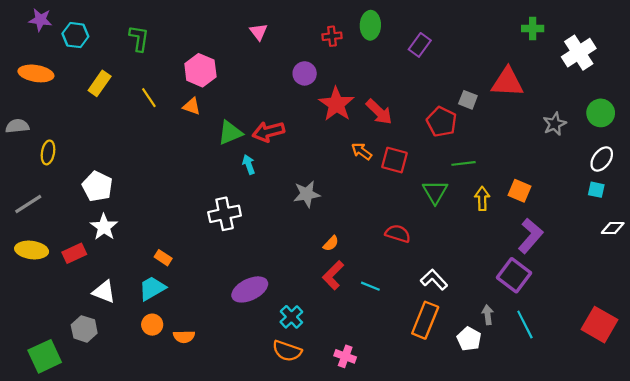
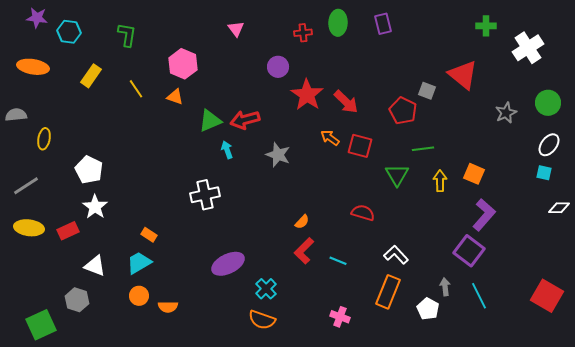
purple rectangle: (420, 45) -> (383, 24), moved, turned -50
red triangle: (507, 82) -> (463, 75), turned 36
gray star: (307, 194) -> (278, 155), moved, turned 30
pink cross: (345, 356) -> (340, 317), moved

